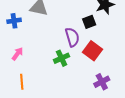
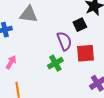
red square: (92, 51) -> (86, 53), turned -36

